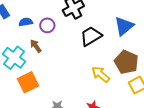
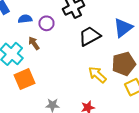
brown pentagon: (126, 62) -> (124, 64), turned 30

